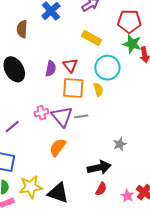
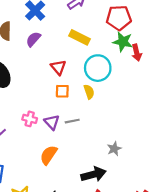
purple semicircle: (51, 69) -> (33, 39), moved, turned -147
orange square: (73, 88) -> (62, 91), size x0.6
pink cross: (41, 113) -> (30, 119), turned 32
purple triangle: (62, 117) -> (52, 122), size x0.7

